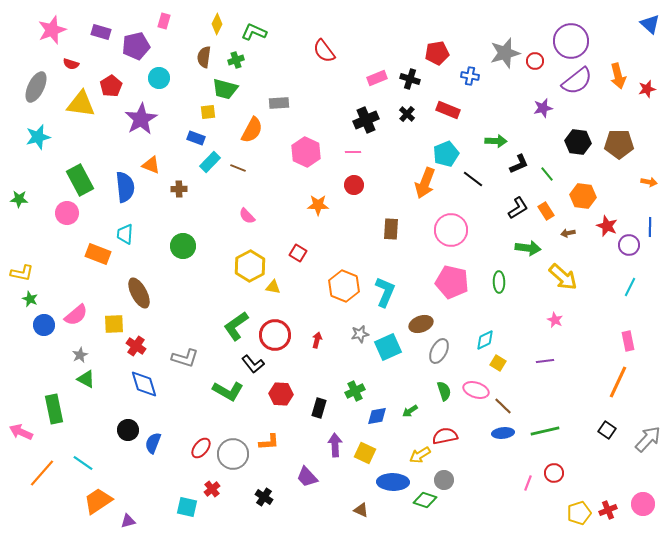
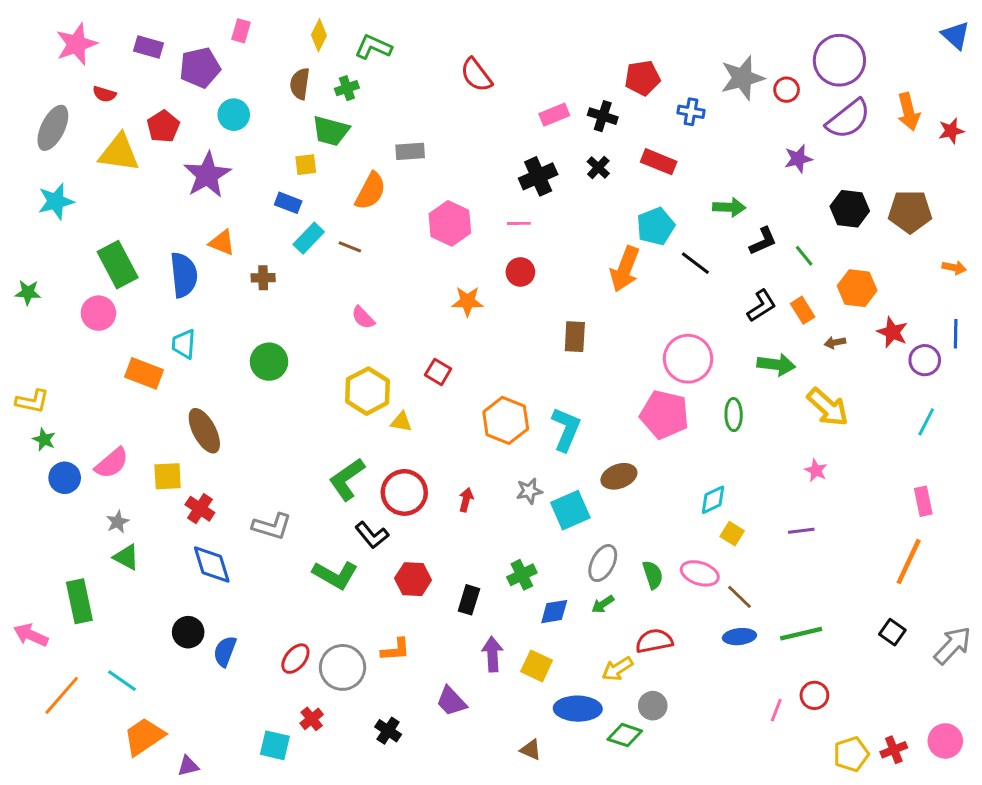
pink circle: (451, 230) -> (688, 359), moved
gray ellipse: (439, 351) -> (603, 563), moved

